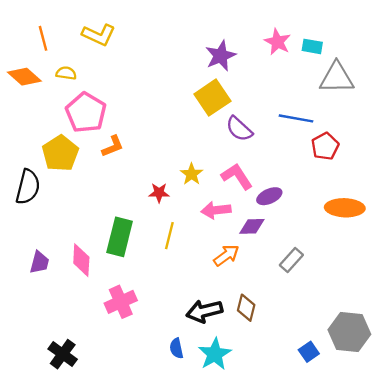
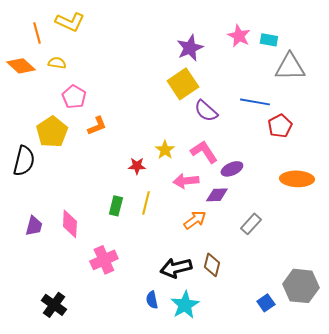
yellow L-shape: (99, 35) -> (70, 22), moved
pink pentagon: (86, 113) -> (74, 97), size x0.7
green rectangle: (120, 237) -> (116, 206), moved, size x0.6

